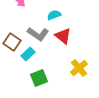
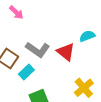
cyan semicircle: (54, 15) -> (87, 36), moved

